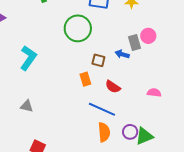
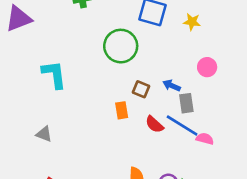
gray rectangle: (135, 43) -> (186, 103), moved
cyan L-shape: (28, 58) -> (54, 74), turned -50
blue line: (102, 109) -> (182, 125), moved

